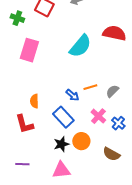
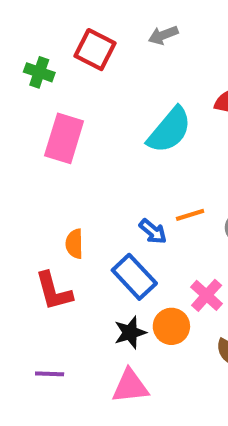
pink cross: (98, 116) -> (207, 295), moved

